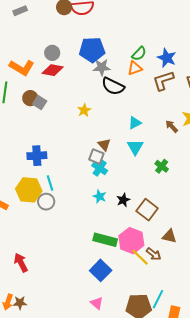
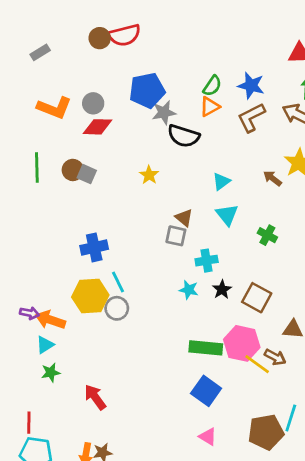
orange L-shape: (22, 68) -> (54, 108), moved
cyan cross: (100, 168) -> (207, 261), moved, turned -35

